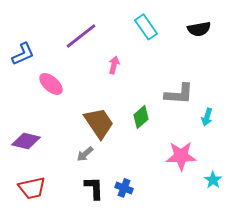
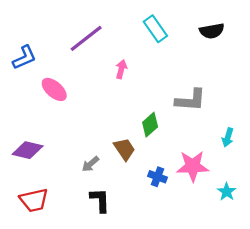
cyan arrow: (207, 117) -> (228, 137), moved
brown trapezoid: (99, 123) -> (124, 149), moved, size x0.7
blue cross: (124, 188) -> (157, 177), moved

